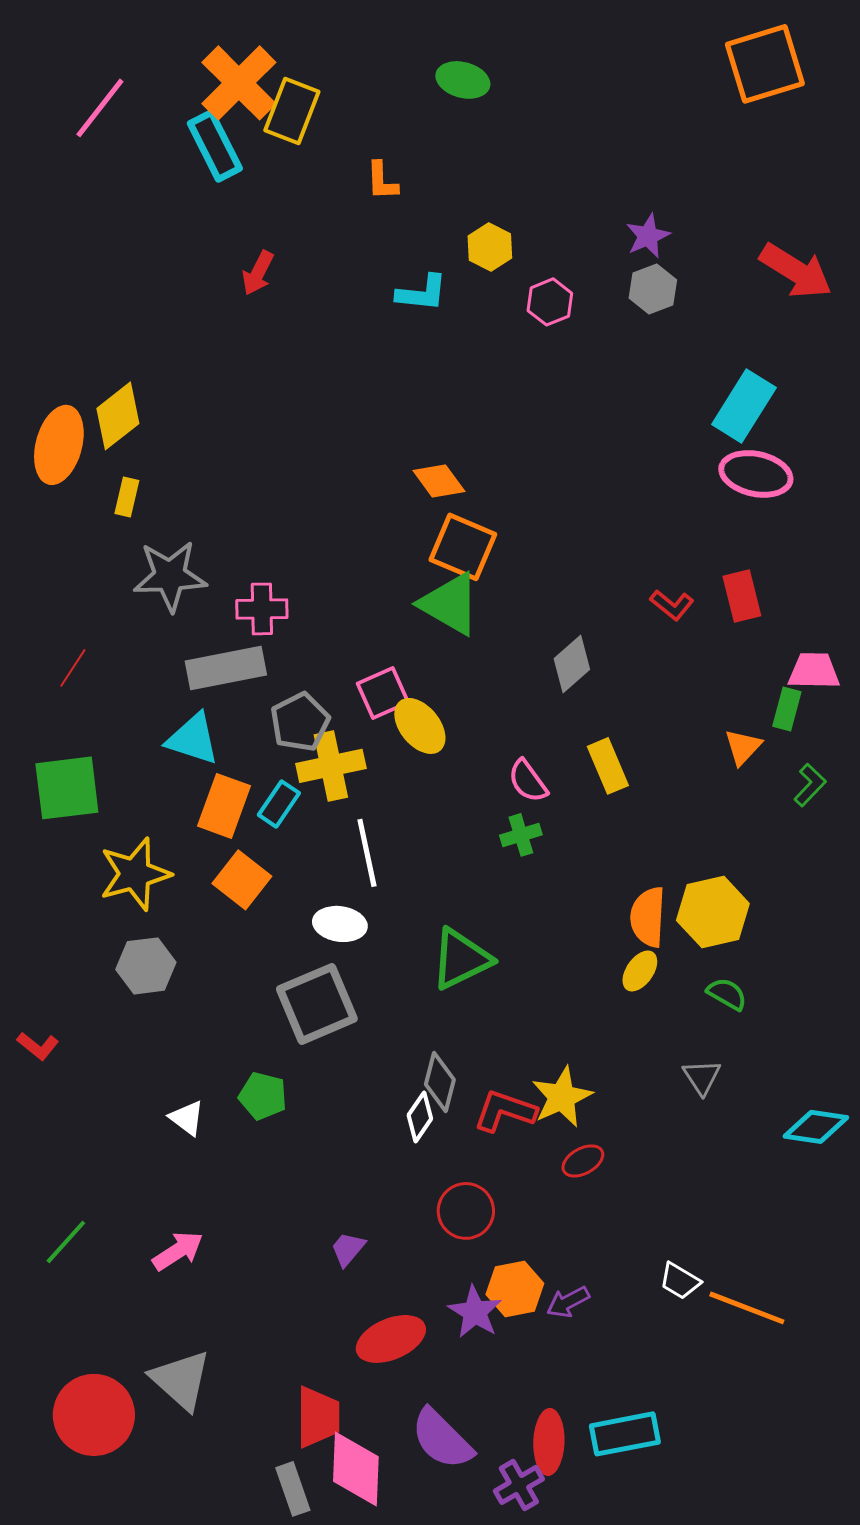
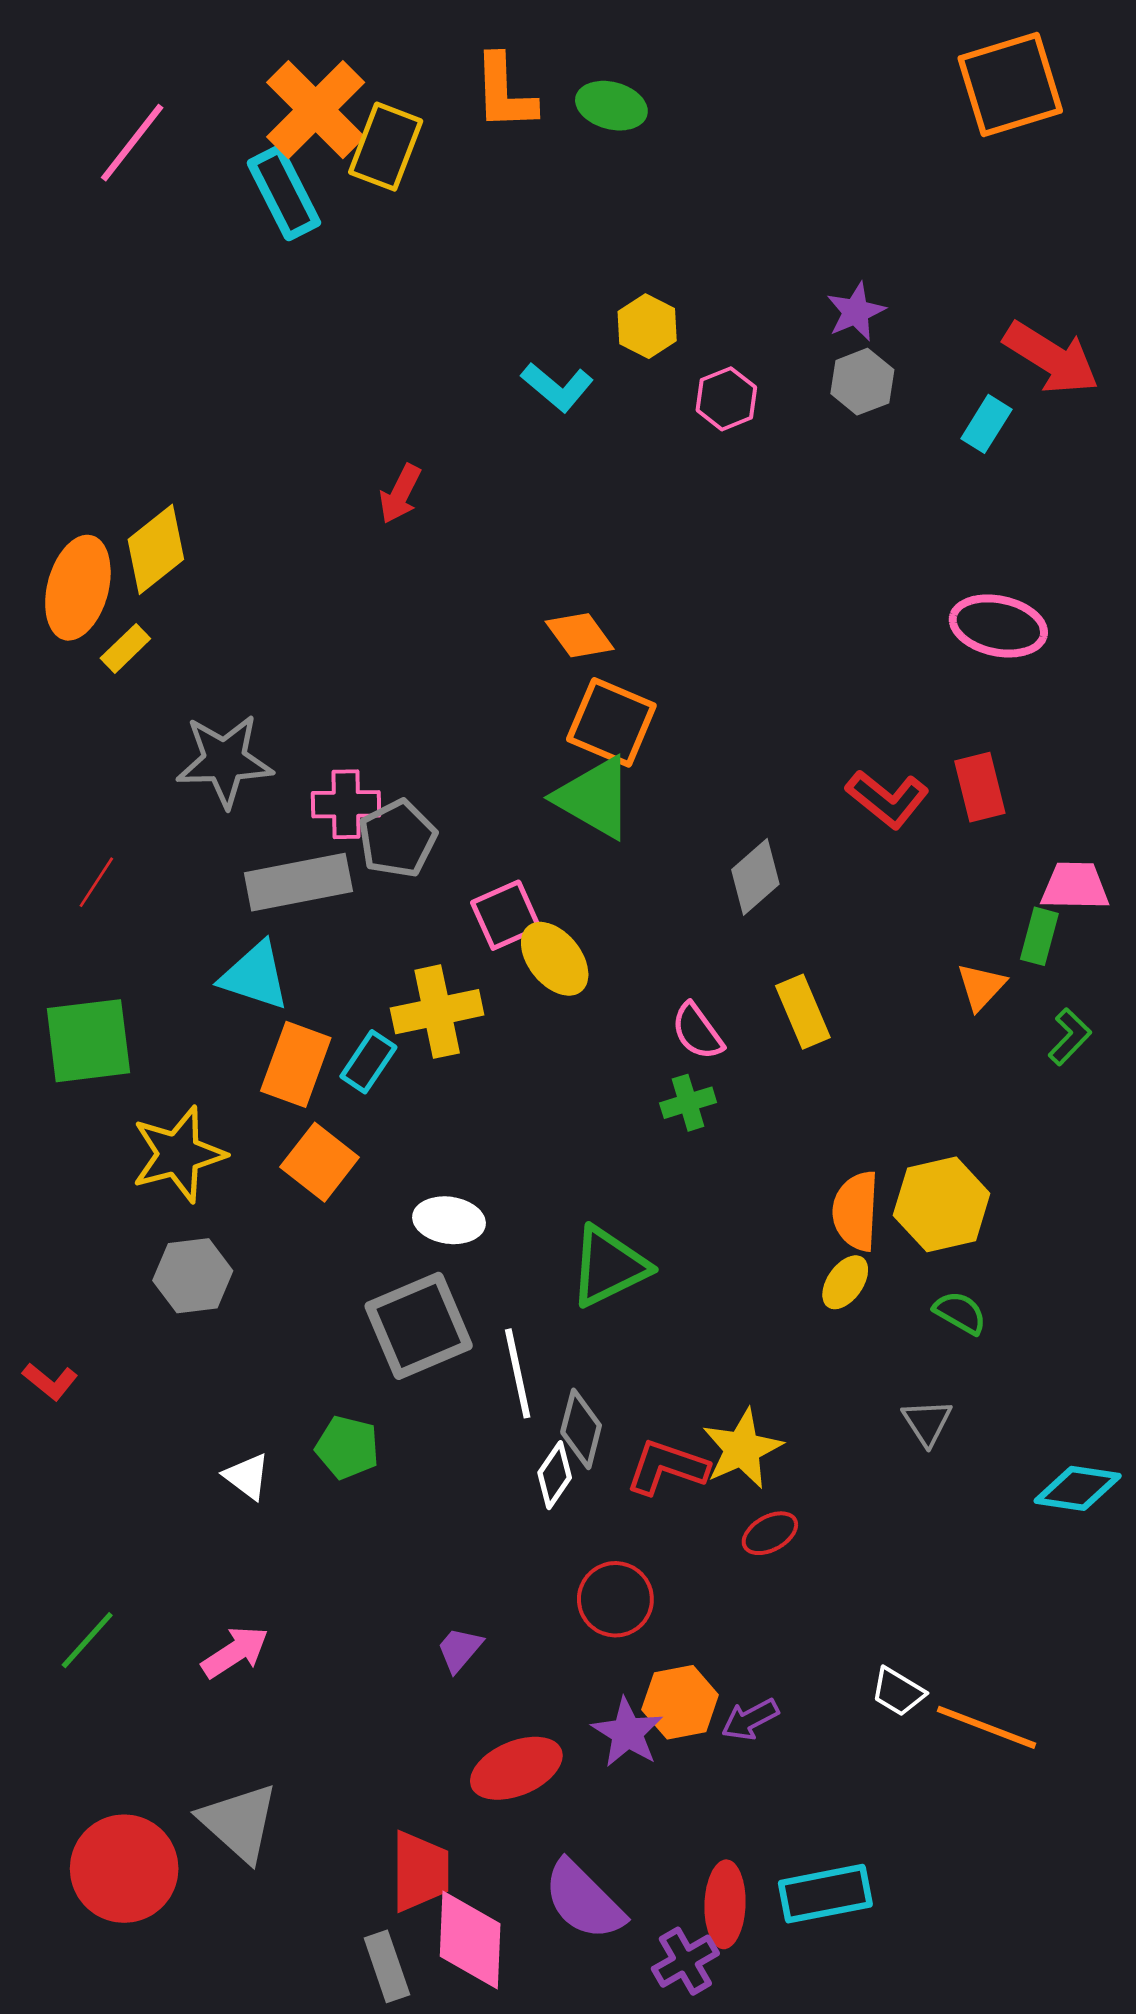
orange L-shape: (382, 181) -> (504, 92), moved, size x1.5
red arrow: (258, 273) -> (400, 494), moved
cyan L-shape: (422, 293) -> (557, 387), turned 34
cyan rectangle: (744, 406) -> (986, 424), moved, size x0.6
yellow rectangle: (127, 497) -> (125, 648), moved, turned 33
red L-shape: (672, 605) -> (887, 799), size x1.4
gray pentagon: (300, 722) -> (397, 839), moved
white line: (367, 853) -> (518, 1373), moved

